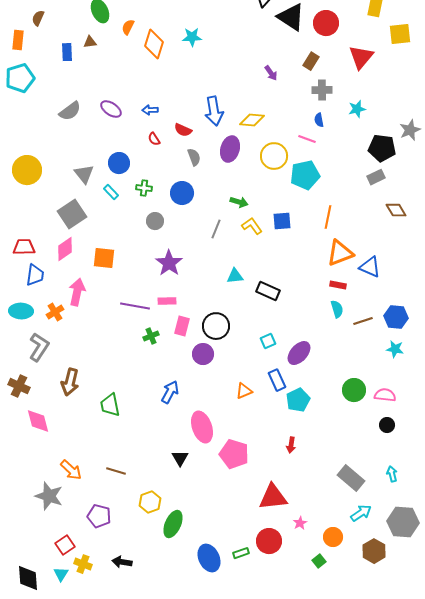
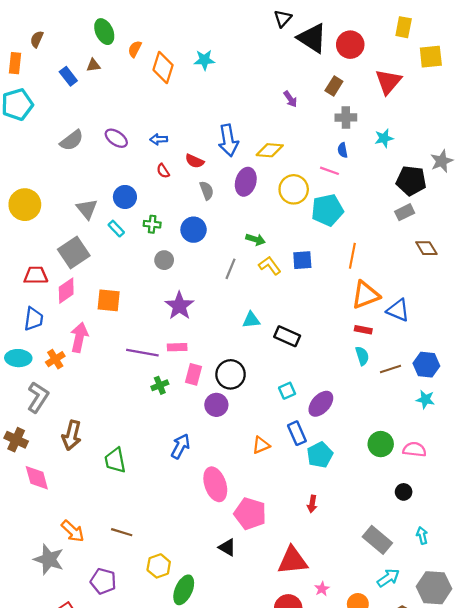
blue rectangle: (67, 52) -> (68, 76), turned -36
red trapezoid: (24, 247) -> (36, 275), moved
black circle: (387, 425) -> (404, 492), moved
black triangle: (180, 458) -> (227, 547), moved, turned -30

